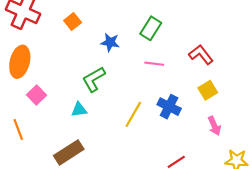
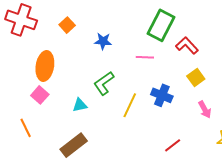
green rectangle: (151, 28) -> (161, 25), moved, size x1.4
orange ellipse: (20, 62) -> (45, 66), moved
green L-shape: (94, 79) -> (104, 83), moved

